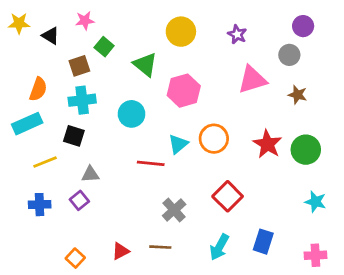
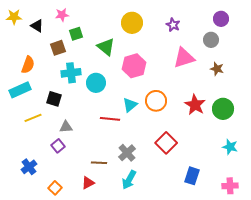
green square: (104, 47) -> (76, 34), turned 32
cyan cross: (82, 100) -> (71, 73), moved
blue cross: (40, 205) -> (29, 167), moved, turned -35
brown line: (160, 247) -> (99, 163), moved
cyan arrow: (219, 247) -> (129, 180), moved

